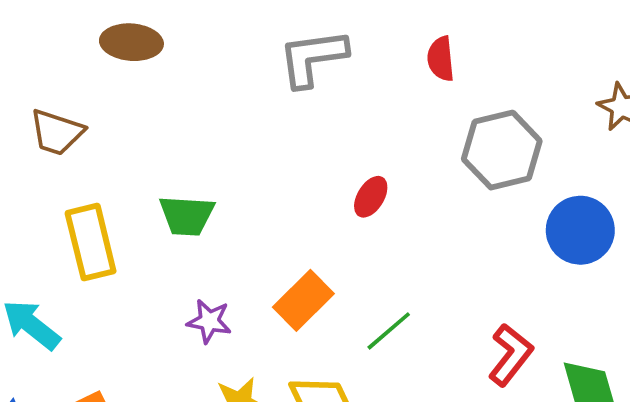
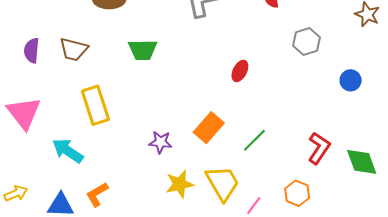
gray hexagon: (502, 150) -> (307, 42), size x0.7
green trapezoid: (187, 216) -> (143, 50), moved
blue circle: (580, 230) -> (351, 80), size x0.6

